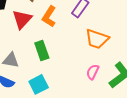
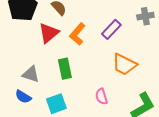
pink semicircle: (93, 72) -> (101, 96), moved, turned -49

